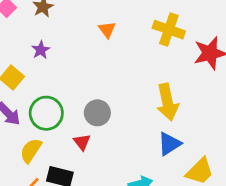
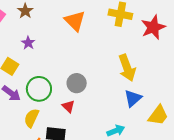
orange triangle: (107, 30) -> (75, 21), size x1.6

